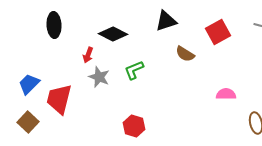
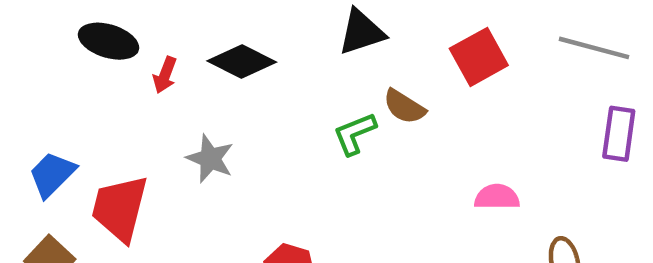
black ellipse: (54, 25) -> (108, 41), turned -70
red arrow: (88, 55) -> (165, 75), moved
green L-shape: (134, 70) -> (355, 134), moved

